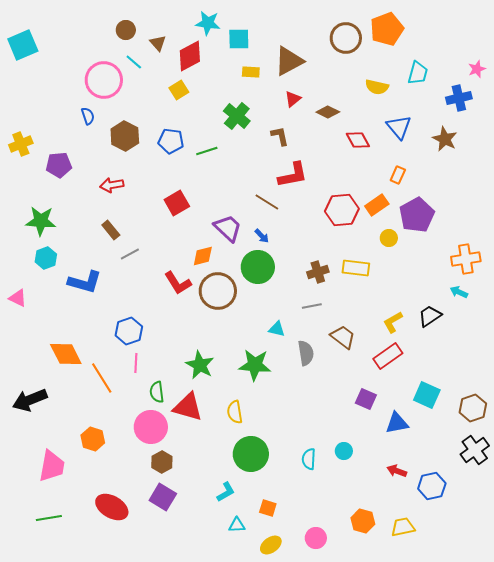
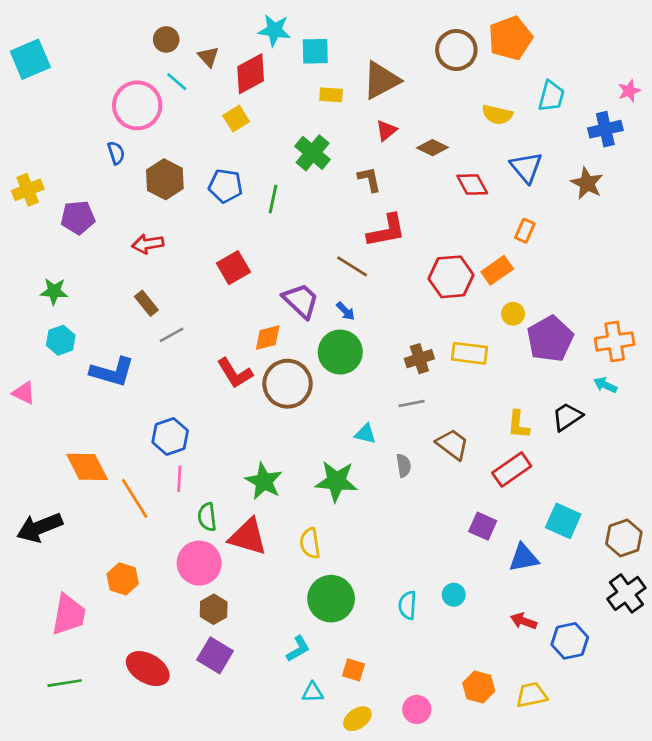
green line: (207, 151) -> (273, 199), turned -60
purple pentagon: (417, 215) -> (550, 339), moved
green star: (41, 221) -> (54, 291), size x0.7
yellow L-shape: (393, 322) -> (518, 425), turned -55
gray semicircle: (306, 353) -> (404, 465), size x0.7

